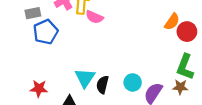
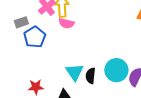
pink semicircle: (94, 17) -> (66, 23), moved
cyan circle: (133, 82) -> (116, 70), size x1.5

